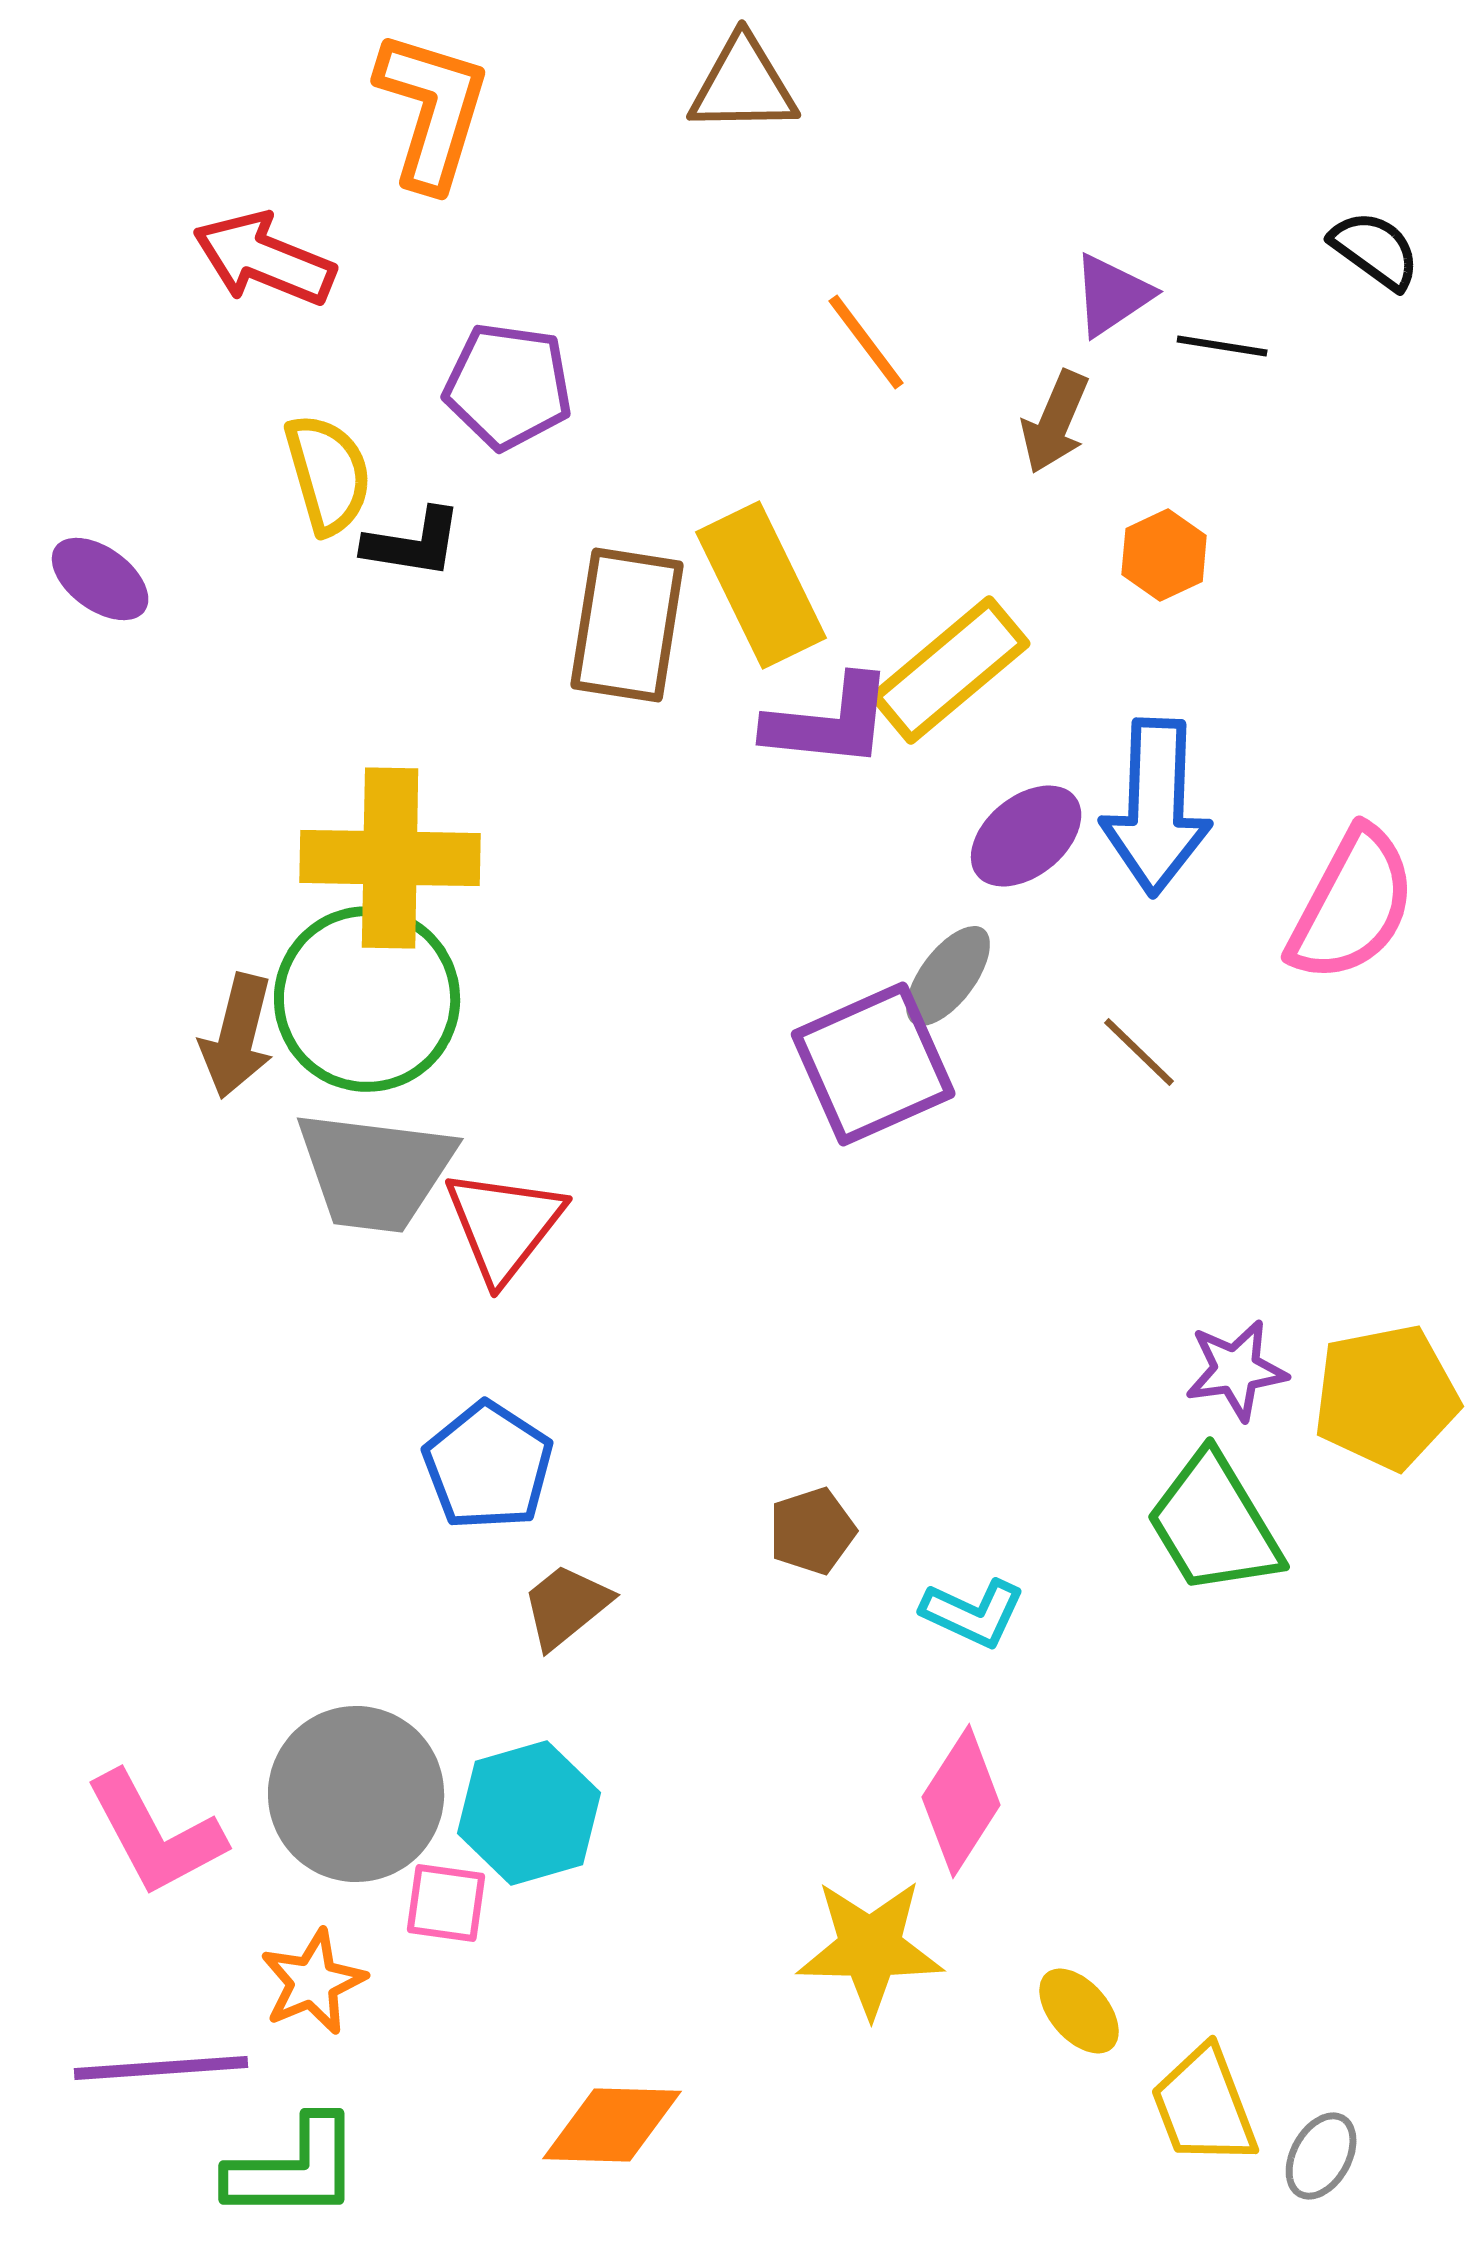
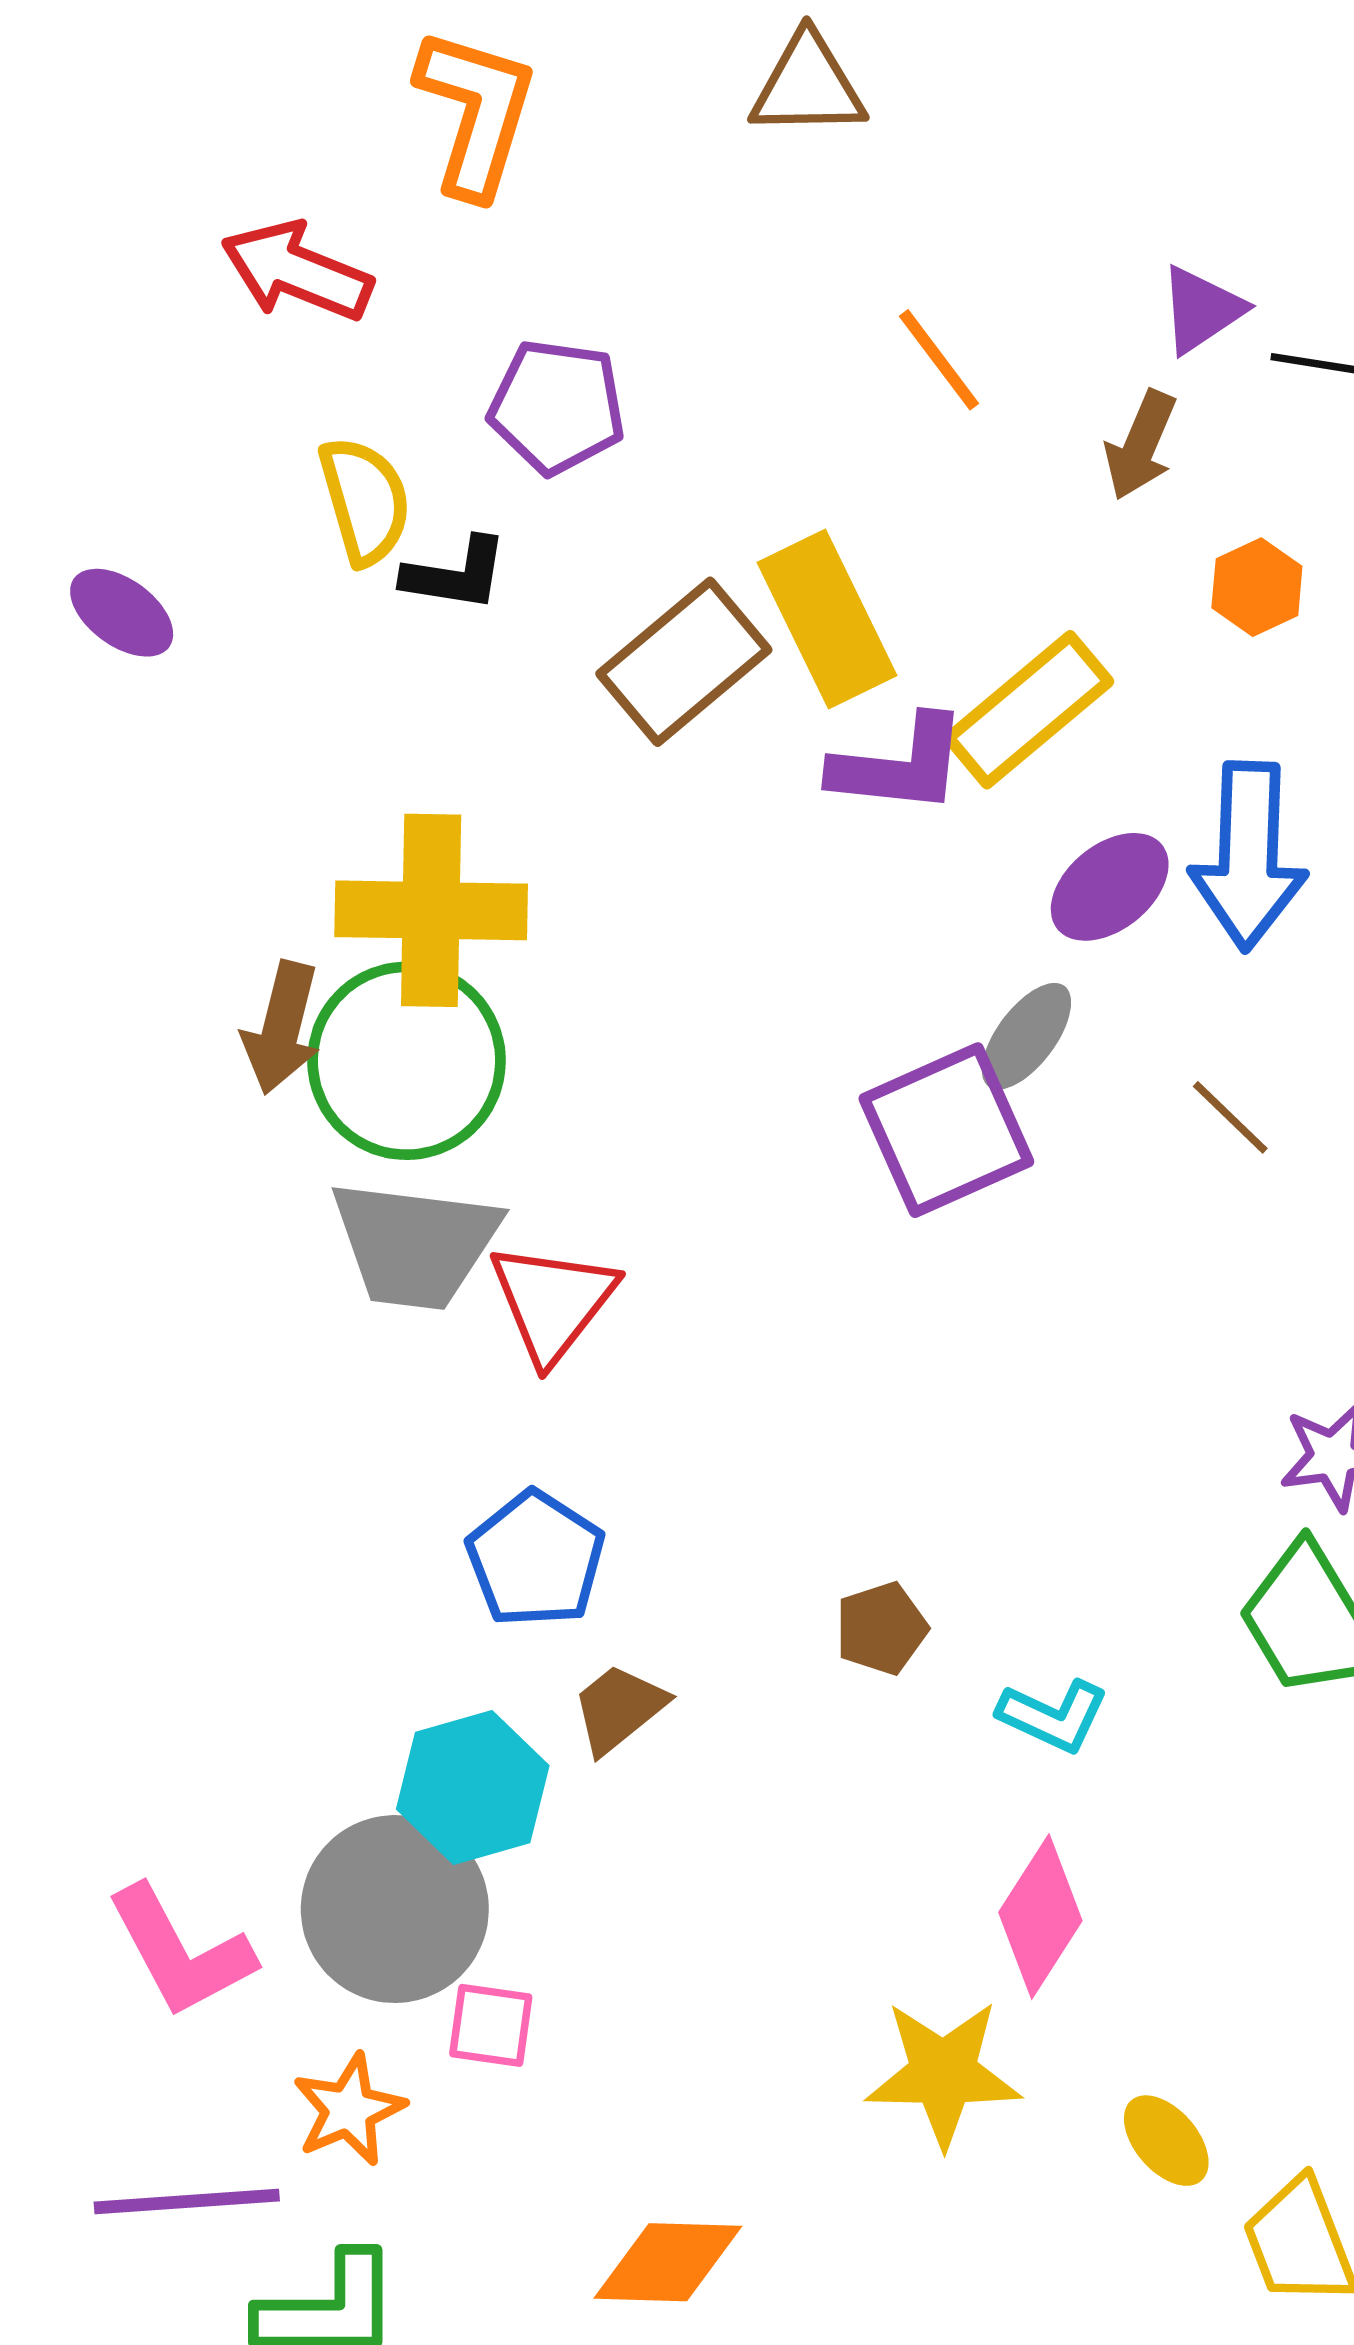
brown rectangle: (627, 625) -> (684, 662), turned 41
brown arrow: (237, 1036) -> (282, 1028), moved
cyan hexagon: (529, 1813) -> (473, 1787), moved

